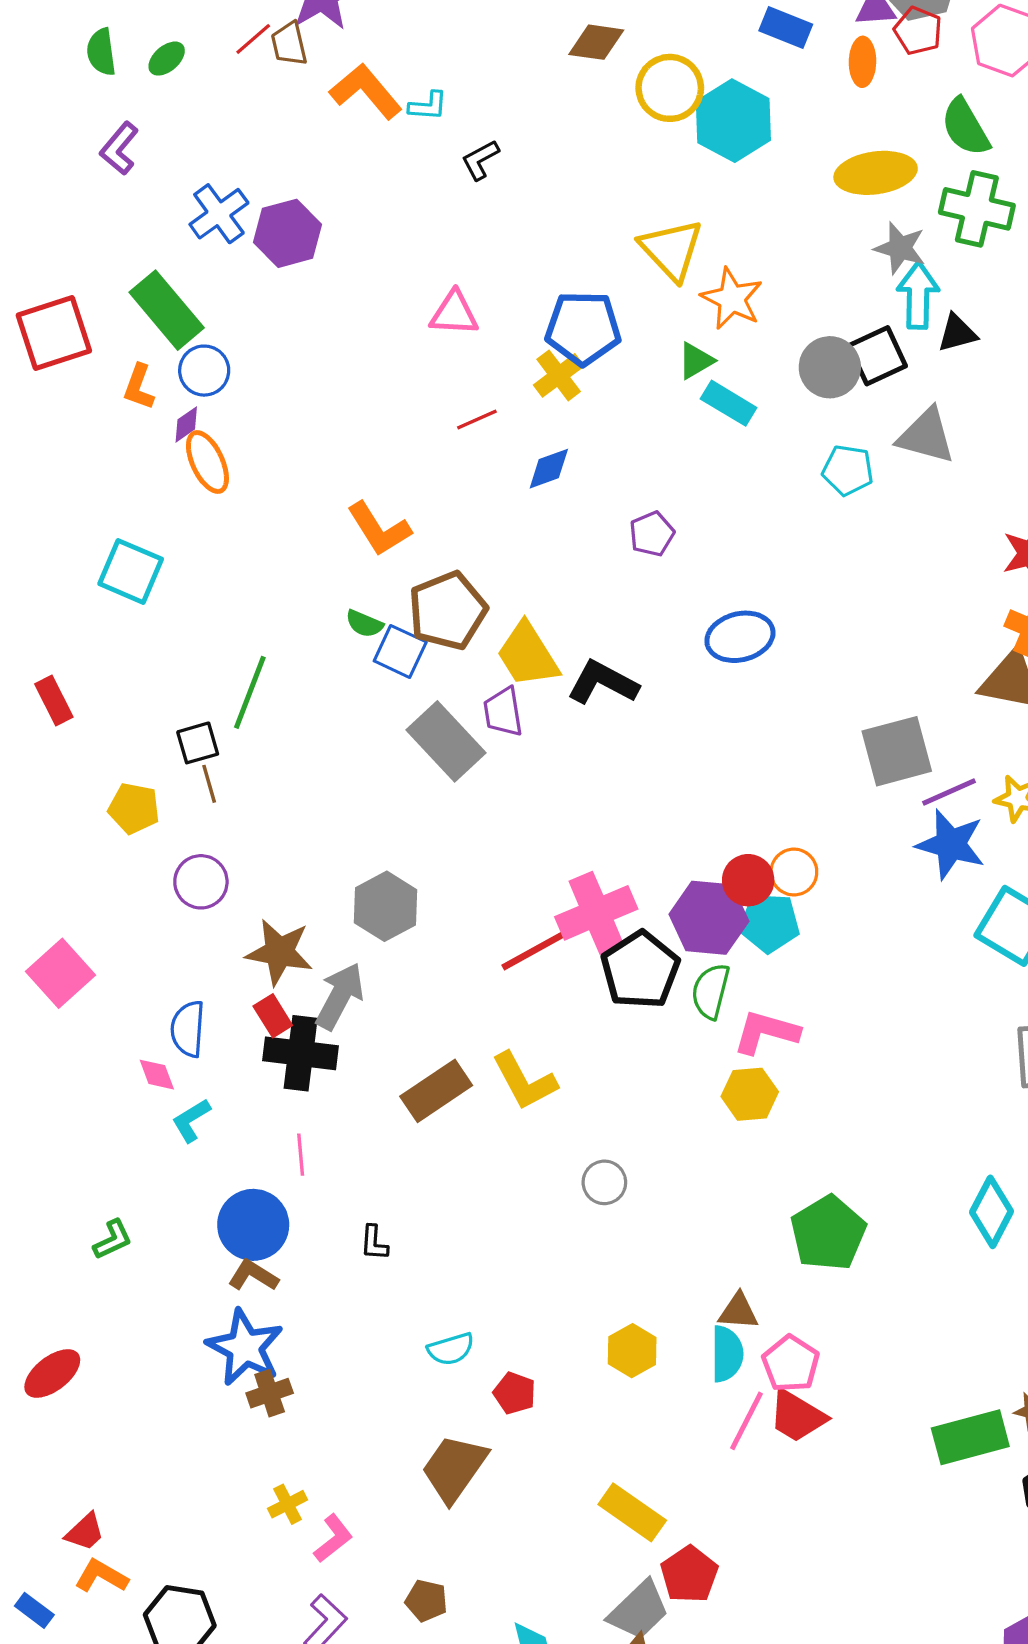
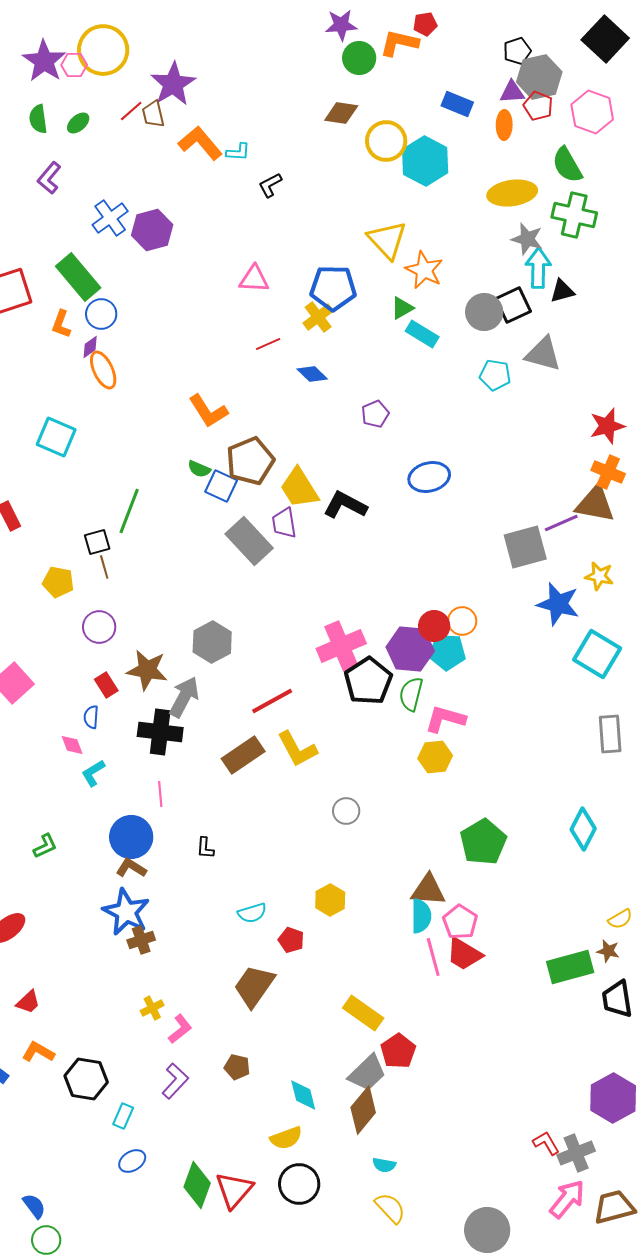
blue diamond: (549, 469) -> (312, 374), turned 64
purple line: (949, 792) -> (561, 523), moved
red line: (534, 950) -> (272, 701), moved
red rectangle: (273, 1016) -> (106, 685), moved
blue semicircle: (188, 1029) -> (91, 717), size x0.7
brown triangle: (738, 1311) -> (428, 890), size x1.4
yellow hexagon: (632, 1351) -> (330, 900), moved
pink line: (747, 1421) -> (433, 957), turned -42
red trapezoid: (85, 1532) -> (28, 1002), moved

